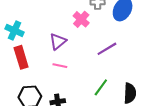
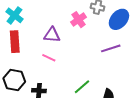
purple triangle: (58, 41) -> (52, 35), turned 30
purple line: (107, 49) -> (111, 48), moved

